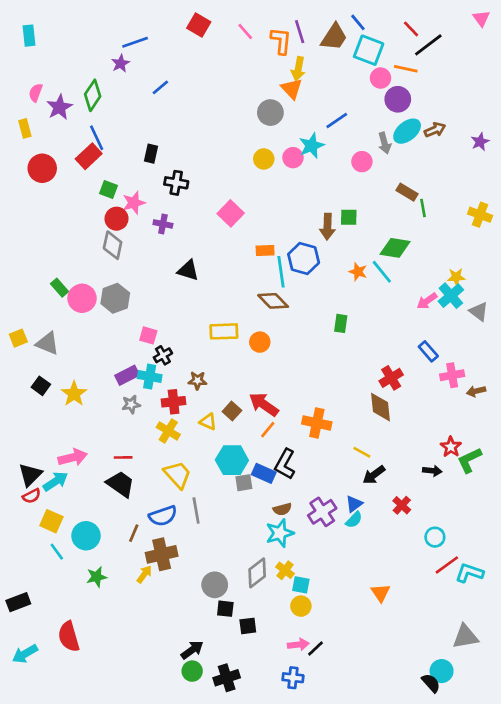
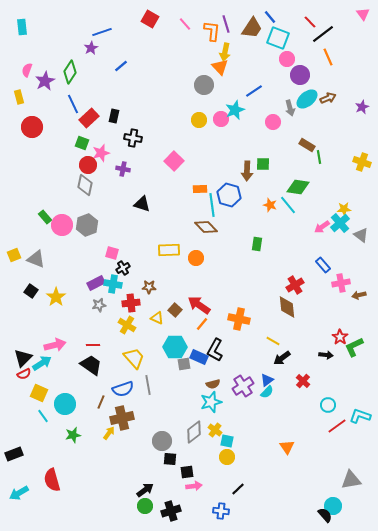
orange line: (406, 69) -> (328, 57), moved, turned 54
red rectangle: (89, 156) -> (89, 118), moved
cyan L-shape: (469, 573) -> (360, 416), moved
pink arrow: (298, 645) -> (194, 486), moved

